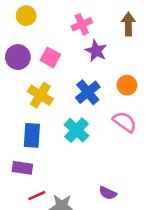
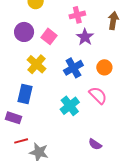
cyan cross: (77, 130) -> (70, 106), moved
purple semicircle: (108, 193) -> (95, 144), moved

